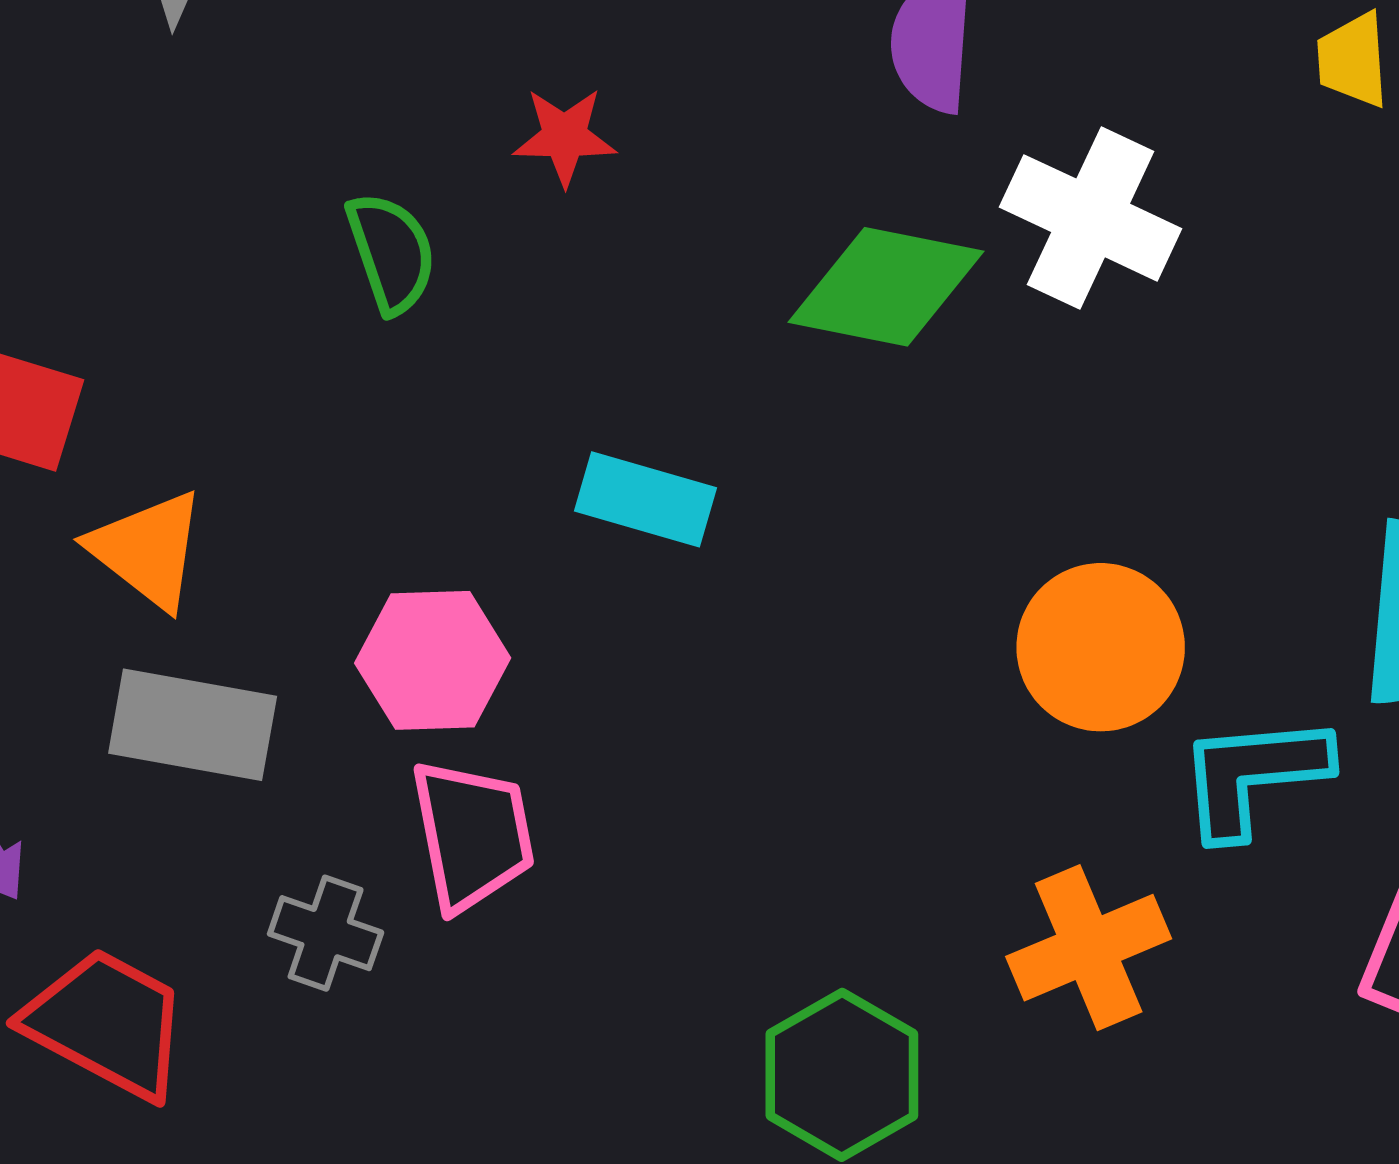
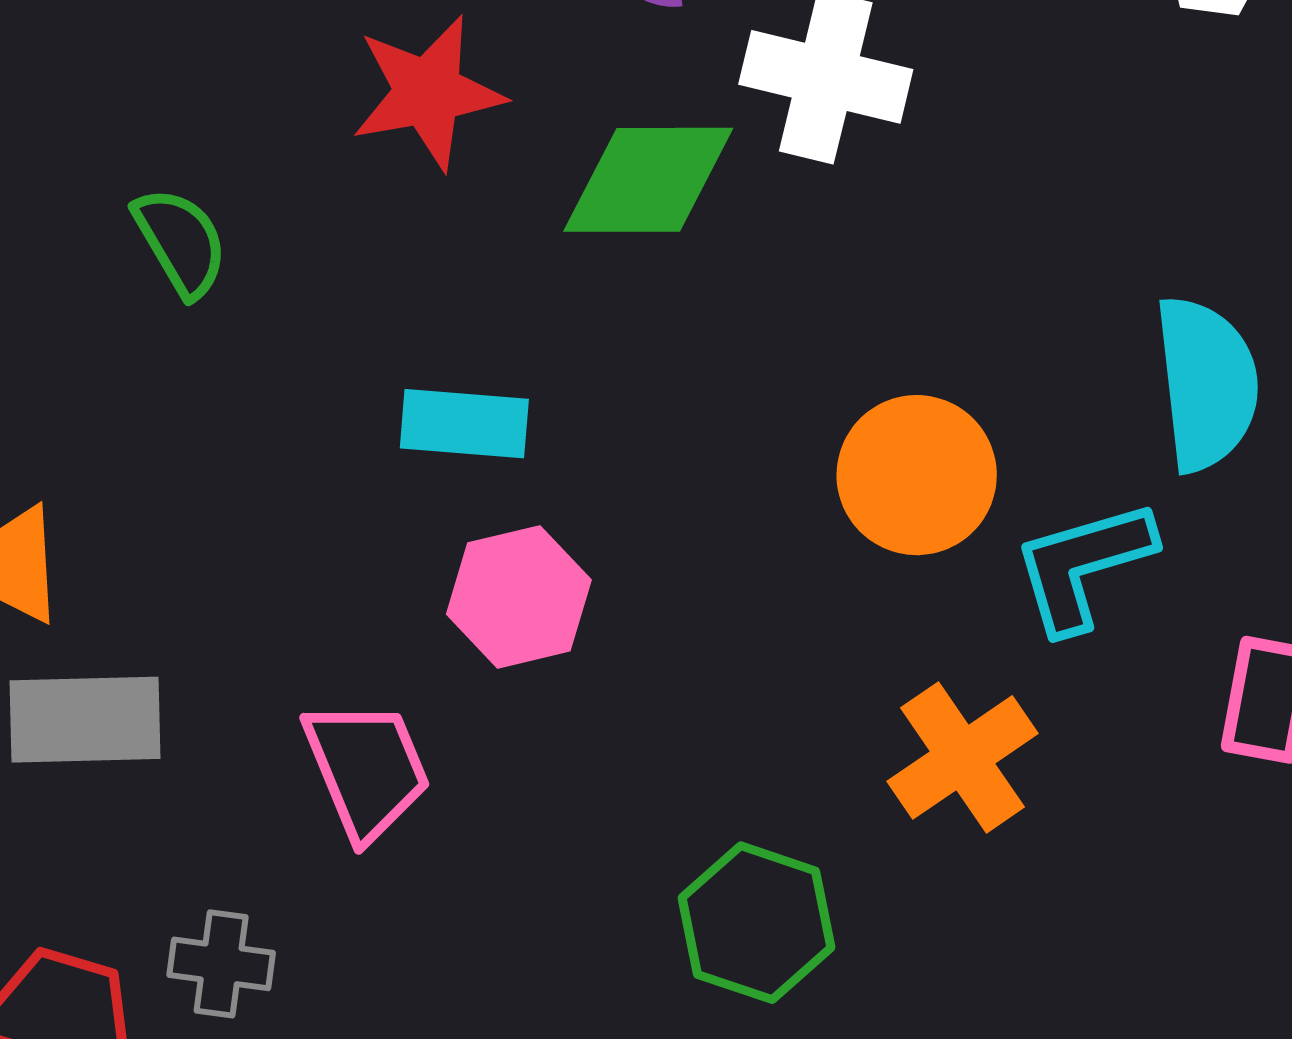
red star: (565, 137) -> (428, 92), moved, size x1.6
pink hexagon: (433, 660) -> (519, 597), moved
gray cross: (326, 933) -> (221, 964), moved

